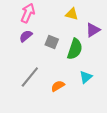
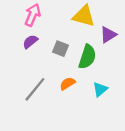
yellow triangle: (72, 14) -> (84, 16), size x1.5
orange semicircle: (58, 86) -> (68, 84), moved

